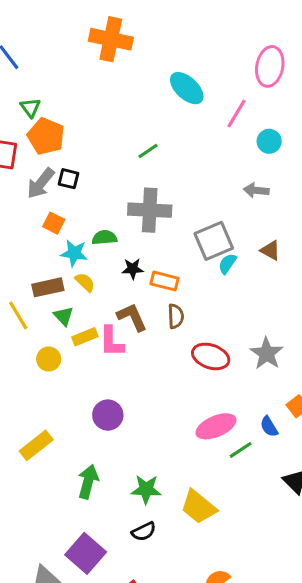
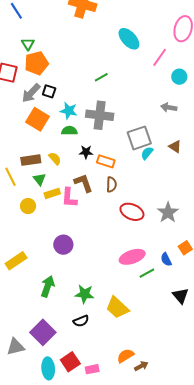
orange pentagon: (46, 136) -> (37, 63), turned 30
orange square: (54, 223) -> (38, 119), size x1.6
cyan star: (74, 253) -> (69, 111), moved

